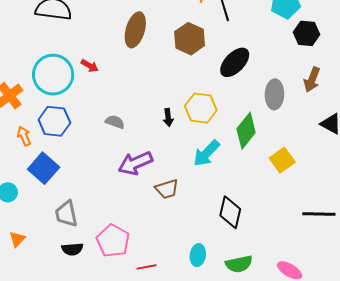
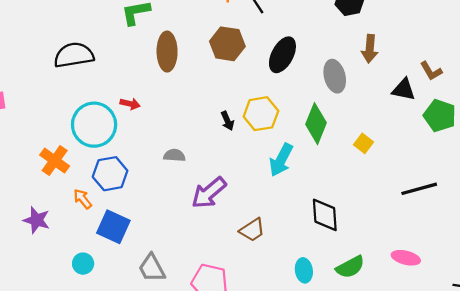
black arrow: (168, 117) -> (227, 121), moved
yellow square: (282, 160) -> (363, 143), size x0.7
brown trapezoid: (167, 189) -> (252, 230), moved

